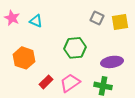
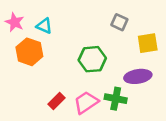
yellow square: (120, 22) -> (148, 43), moved
orange hexagon: (24, 58) -> (29, 52), moved
green cross: (103, 86) -> (116, 99), moved

